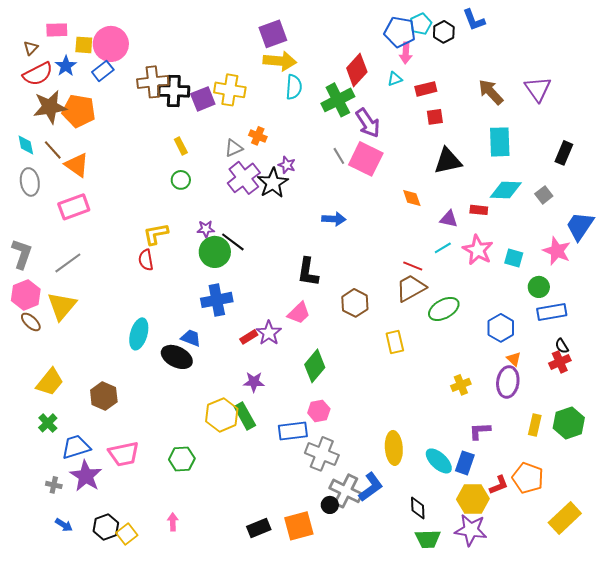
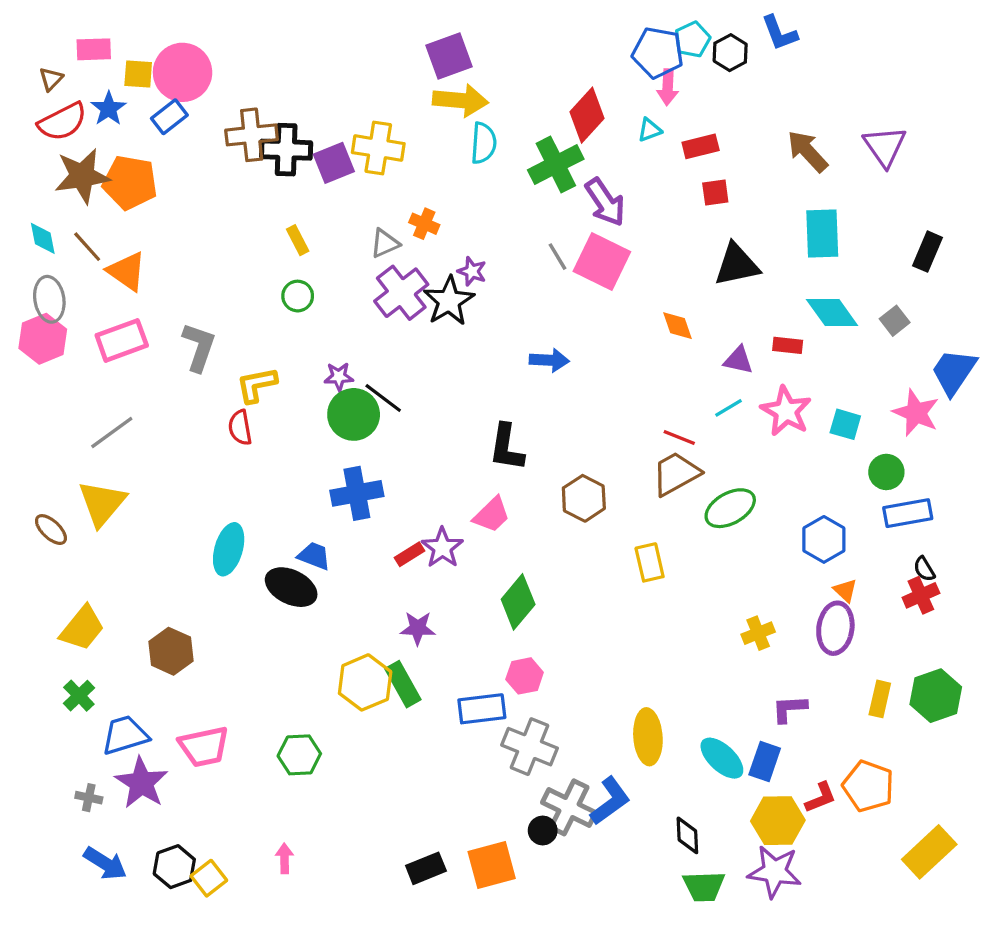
cyan diamond: (506, 190) -> (832, 312), turned 52
gray L-shape: (22, 254) -> (199, 347), moved
pink hexagon: (26, 295) -> (43, 339), moved
blue arrow: (64, 525) -> (105, 863), size x1.5

